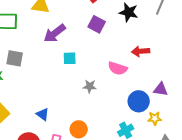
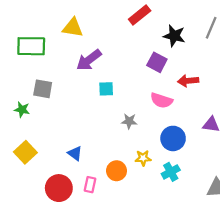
purple square: (97, 24) -> (157, 62), moved
blue circle: (139, 101) -> (173, 138), moved
yellow star: (155, 118) -> (143, 158), moved

